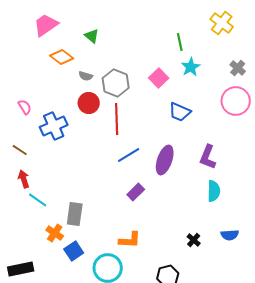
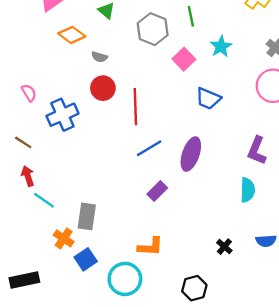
green line: (180, 42) -> (191, 16), moved
gray hexagon: (116, 83) -> (153, 29), moved
purple L-shape: (208, 157) -> (257, 151), moved

